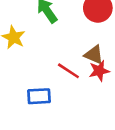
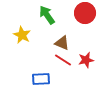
brown triangle: (94, 55) -> (62, 43), moved

